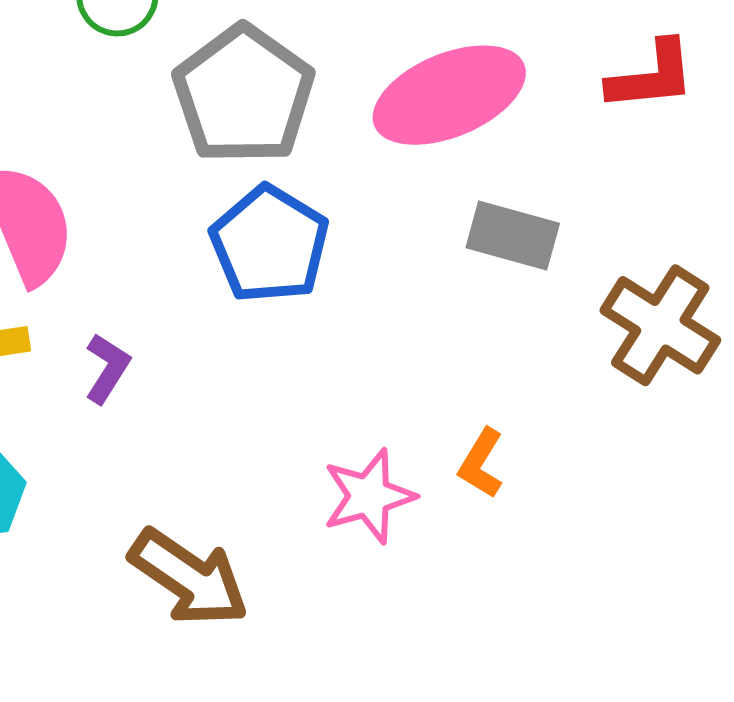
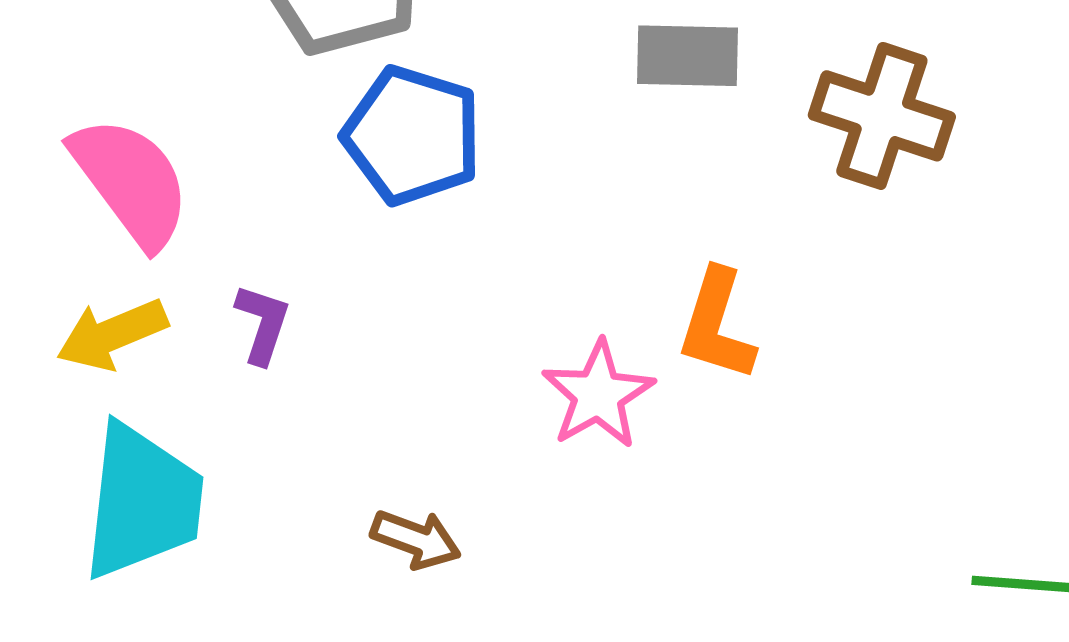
orange L-shape: (481, 463) -> (717, 325), size x1.4
brown arrow: (189, 578) -> (416, 539), size x0.6

